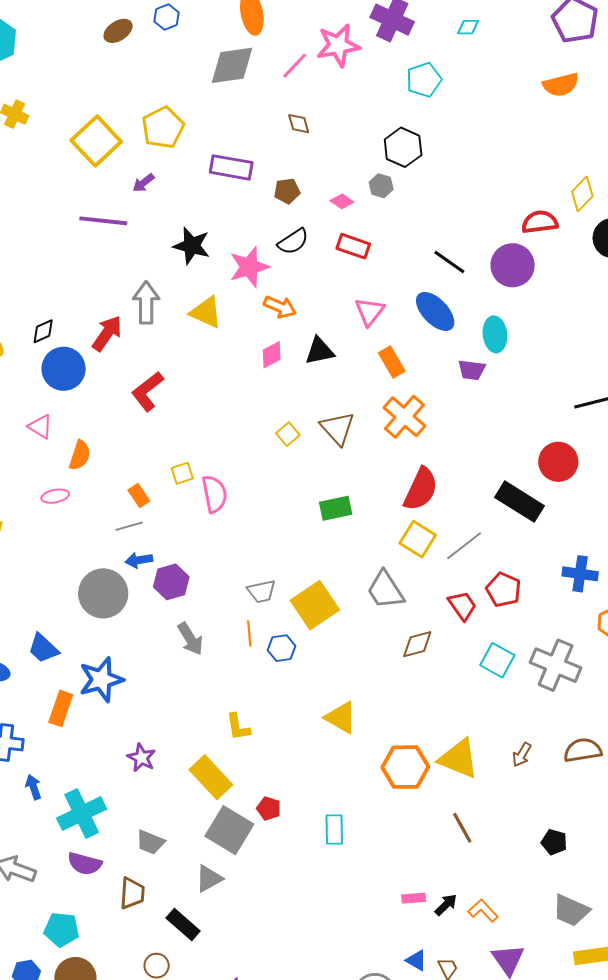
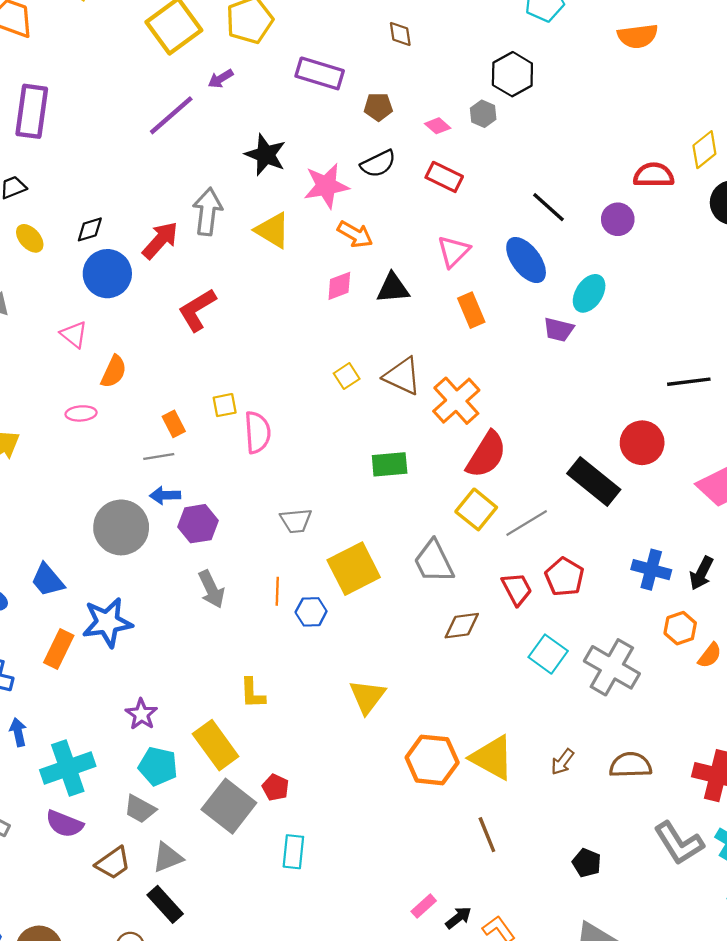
orange semicircle: (561, 85) -> (638, 36), moved
purple line: (103, 221) -> (171, 115), turned -54
purple circle: (513, 265) -> (618, 219), size x0.7
cyan ellipse: (495, 334) -> (589, 293), turned 32
orange cross: (405, 417) -> (456, 401), moved
brown triangle: (337, 428) -> (402, 376), turned -30
gray trapezoid: (261, 591) -> (296, 521), moved
yellow triangle: (341, 718) -> (367, 697), turned 30
cyan rectangle: (334, 830) -> (293, 852), moved
gray triangle: (209, 878) -> (168, 857), moved
brown trapezoid: (132, 893) -> (113, 863), turned 44
pink rectangle: (414, 898) -> (424, 906), turned -45
cyan pentagon: (62, 929) -> (158, 766), moved

